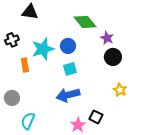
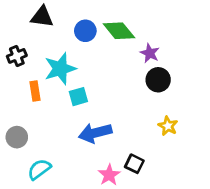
blue circle: (68, 46) -> (85, 31), moved
cyan square: (70, 69) -> (78, 97), moved
cyan semicircle: (28, 121) -> (39, 169), turned 30

